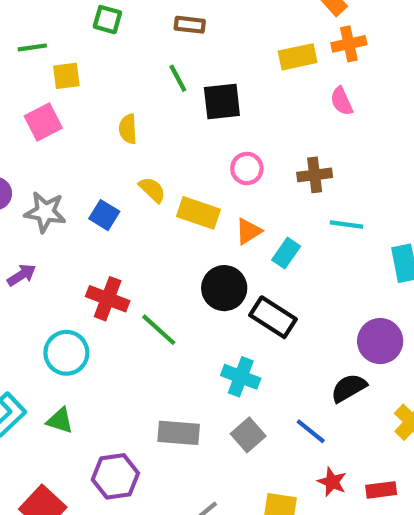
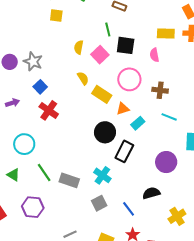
pink semicircle: (341, 101) -> (154, 55), moved
pink square: (43, 122) -> (100, 55), moved, turned -30
pink circle: (247, 168) -> (129, 79), size x1.5
gray star: (45, 212) -> (33, 61), moved
blue square: (104, 215) -> (40, 87), moved
red cross: (108, 299) -> (49, 110), moved
black rectangle: (273, 317) -> (124, 151), turned 70
green line: (159, 330) -> (44, 172), moved
purple circle: (380, 341) -> (166, 162), moved
gray rectangle: (179, 433) -> (69, 180), moved

